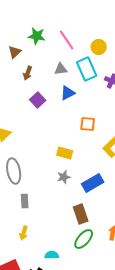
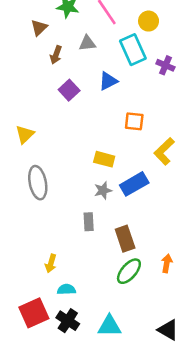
gray triangle: (61, 69) -> (87, 43), moved
blue rectangle: (93, 183) -> (134, 184), moved
gray rectangle: (25, 201) -> (89, 222), moved
cyan semicircle: (52, 255) -> (66, 289), moved

